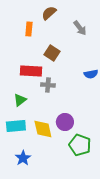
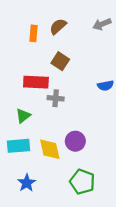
brown semicircle: (49, 13) -> (58, 26), moved
gray arrow: (80, 28) -> (102, 24), moved, turned 105
green pentagon: (80, 145) -> (82, 182), moved

